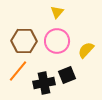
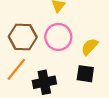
black square: (67, 75) -> (85, 74), moved, turned 30

